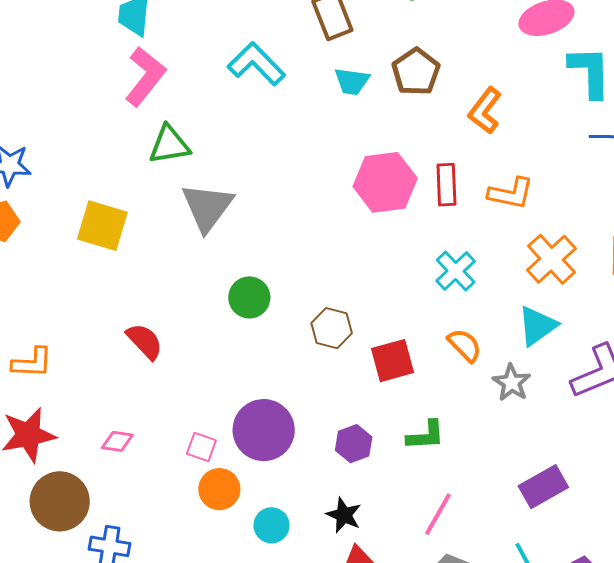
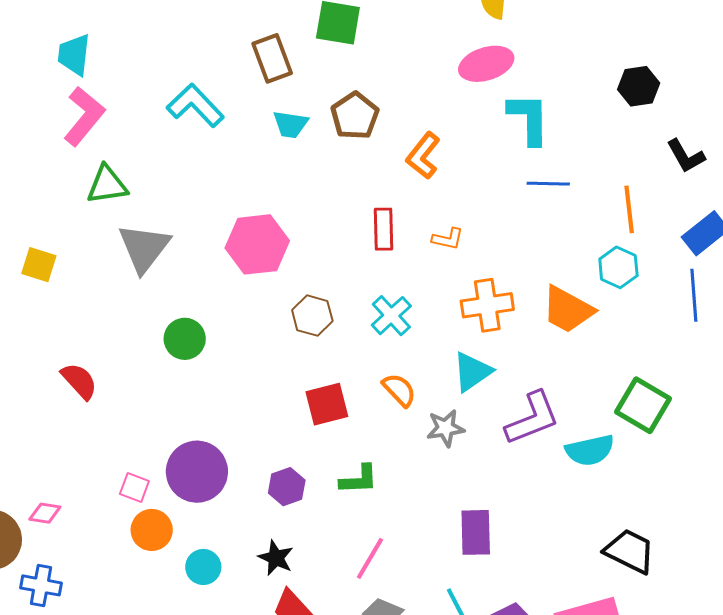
pink hexagon: (385, 182) -> (257, 244), moved
orange L-shape: (511, 193) -> (448, 239), size x0.7
yellow square: (102, 226) -> (39, 265), size x0.7
orange cross: (551, 259) -> (487, 305), turned 33
brown hexagon: (332, 328) -> (312, 316), moved
gray star: (512, 383) -> (446, 428), turned 30
pink diamond: (117, 441) -> (45, 513), moved
purple rectangle: (543, 487) -> (476, 532), turned -63

